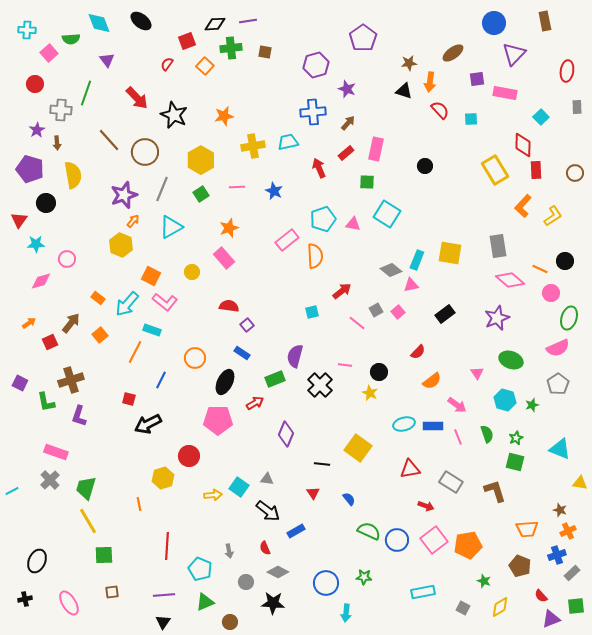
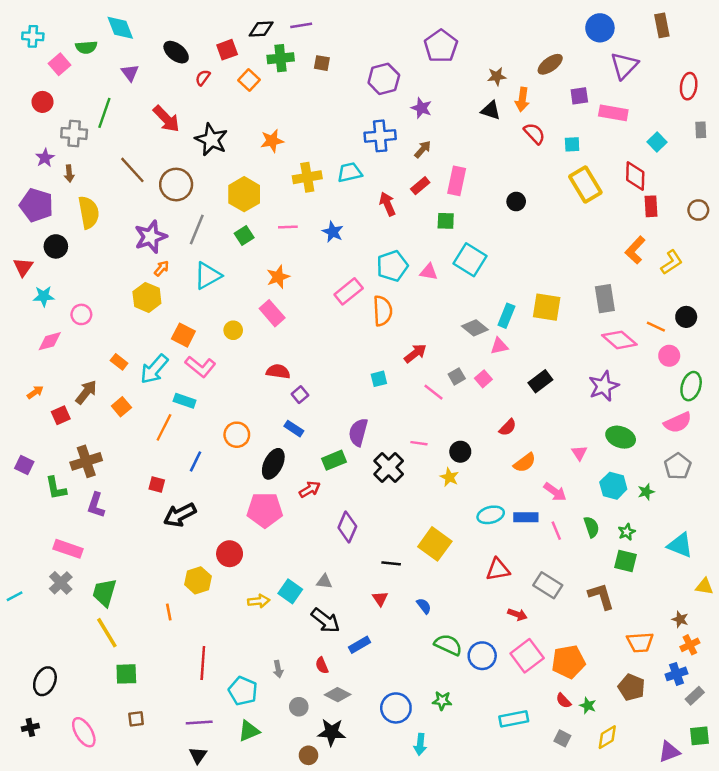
black ellipse: (141, 21) -> (176, 52), moved
yellow rectangle: (495, 170) -> (585, 185), moved
red semicircle: (541, 596) -> (564, 701), moved
brown circle: (230, 622) -> (308, 755), moved

